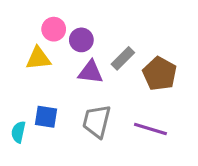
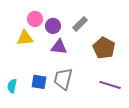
gray rectangle: (123, 58) -> (80, 24), moved
blue square: (46, 117) -> (39, 82), moved
purple line: (150, 129) -> (110, 85), moved

